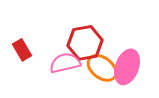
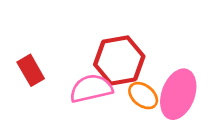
orange ellipse: (102, 68) -> (143, 96), size x0.7

